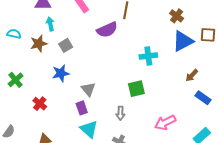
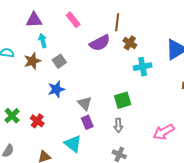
brown cross: (177, 16) -> (130, 43), moved
green cross: (16, 80) -> (12, 116), moved
green square: (136, 89) -> (123, 100), moved
purple rectangle: (82, 108) -> (87, 122), moved
cyan triangle: (89, 129) -> (73, 144), moved

